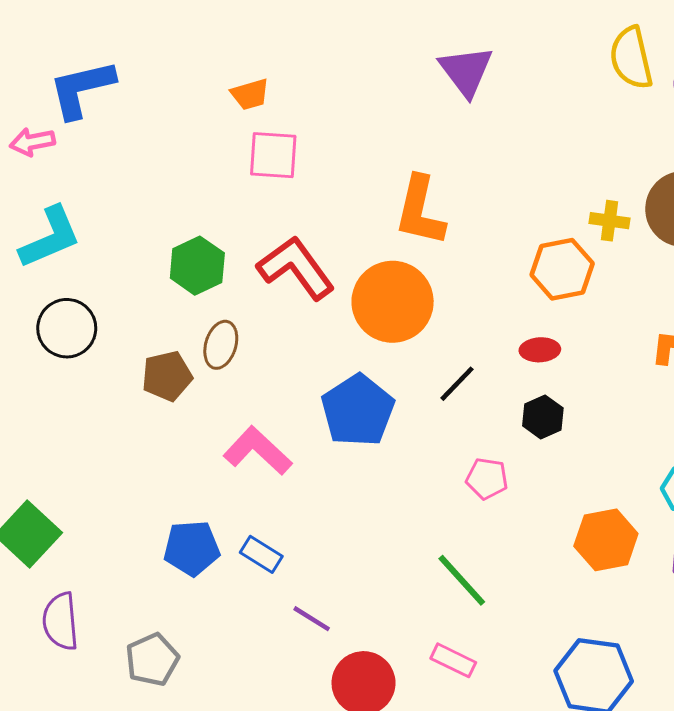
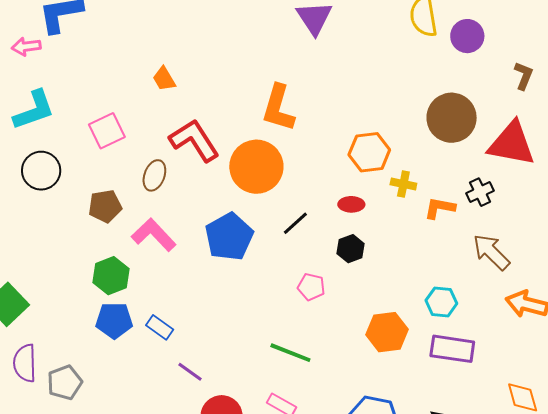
orange trapezoid: (250, 94) -> (164, 79), moved, turned 72
pink square: (273, 155) -> (107, 131), moved, turned -33
yellow cross: (609, 221) -> (403, 184), moved
green hexagon: (197, 266) -> (111, 276), moved
brown ellipse: (221, 345) -> (154, 175), moved
pink L-shape: (258, 451) -> (154, 235), moved
green line: (462, 580) -> (290, 353), turned -30
gray pentagon: (152, 660) -> (65, 382), moved

